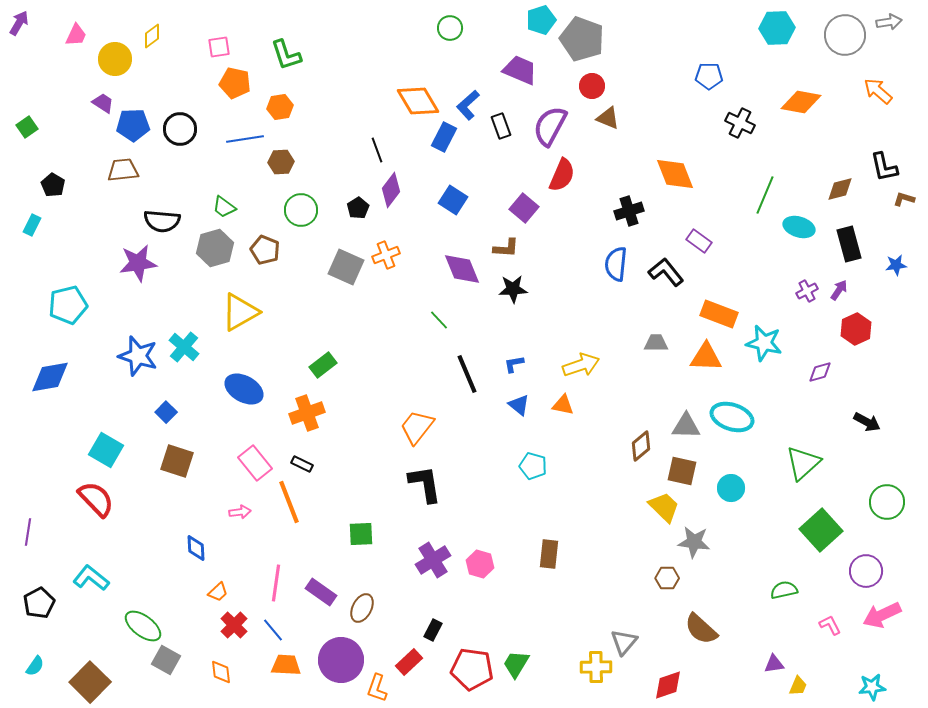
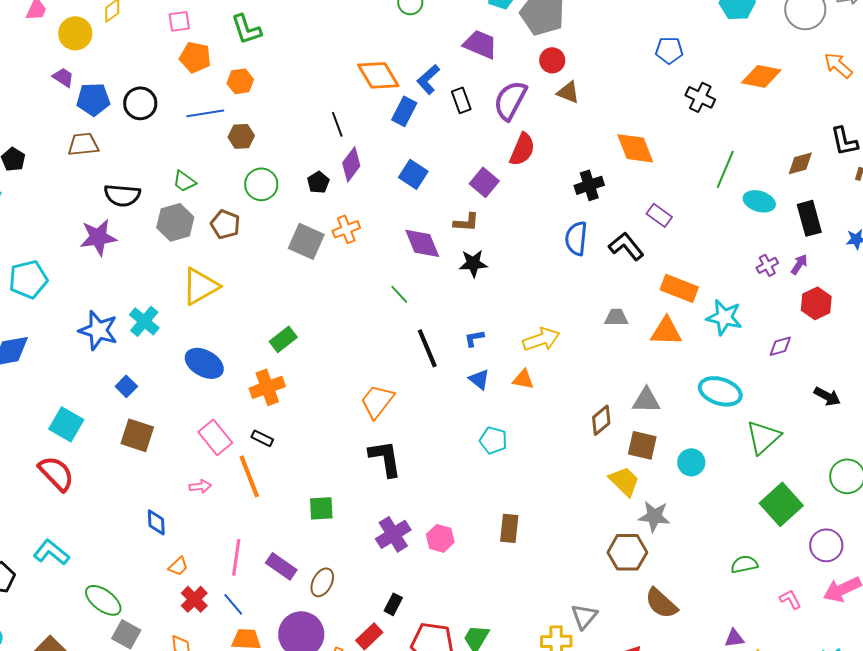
cyan ellipse: (732, 417) -> (720, 391), moved
brown hexagon: (667, 578) -> (627, 552), size x1.6

